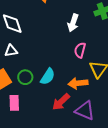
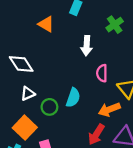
green circle: (25, 77) -> (49, 107), moved
cyan semicircle: (48, 77) -> (73, 98), moved

